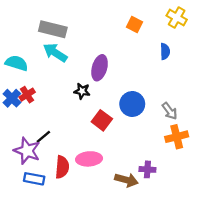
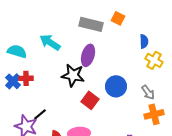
yellow cross: (177, 18) -> (154, 60), moved
gray rectangle: (53, 29) -> (91, 24), moved
black star: (82, 91) -> (73, 75), size x1.6
red cross: (27, 95) -> (26, 78), turned 32

